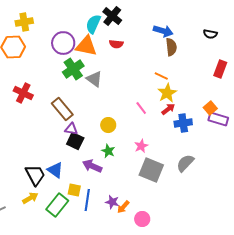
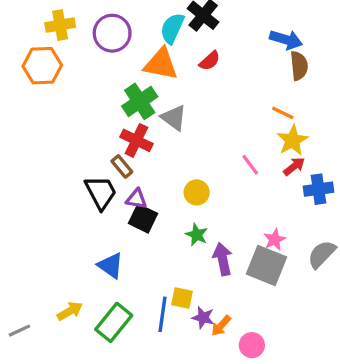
purple circle: (63, 43) -> (112, 33), moved
red semicircle: (116, 44) -> (210, 61), turned -48
red cross: (23, 93) -> (136, 140), moved
brown rectangle: (62, 109) -> (122, 166), size x0.6
pink star: (141, 146) -> (275, 240), moved
purple arrow: (92, 166) -> (223, 259), moved, turned 54
black trapezoid: (35, 175) -> (101, 192), moved
yellow square: (74, 190) -> (182, 298), moved

